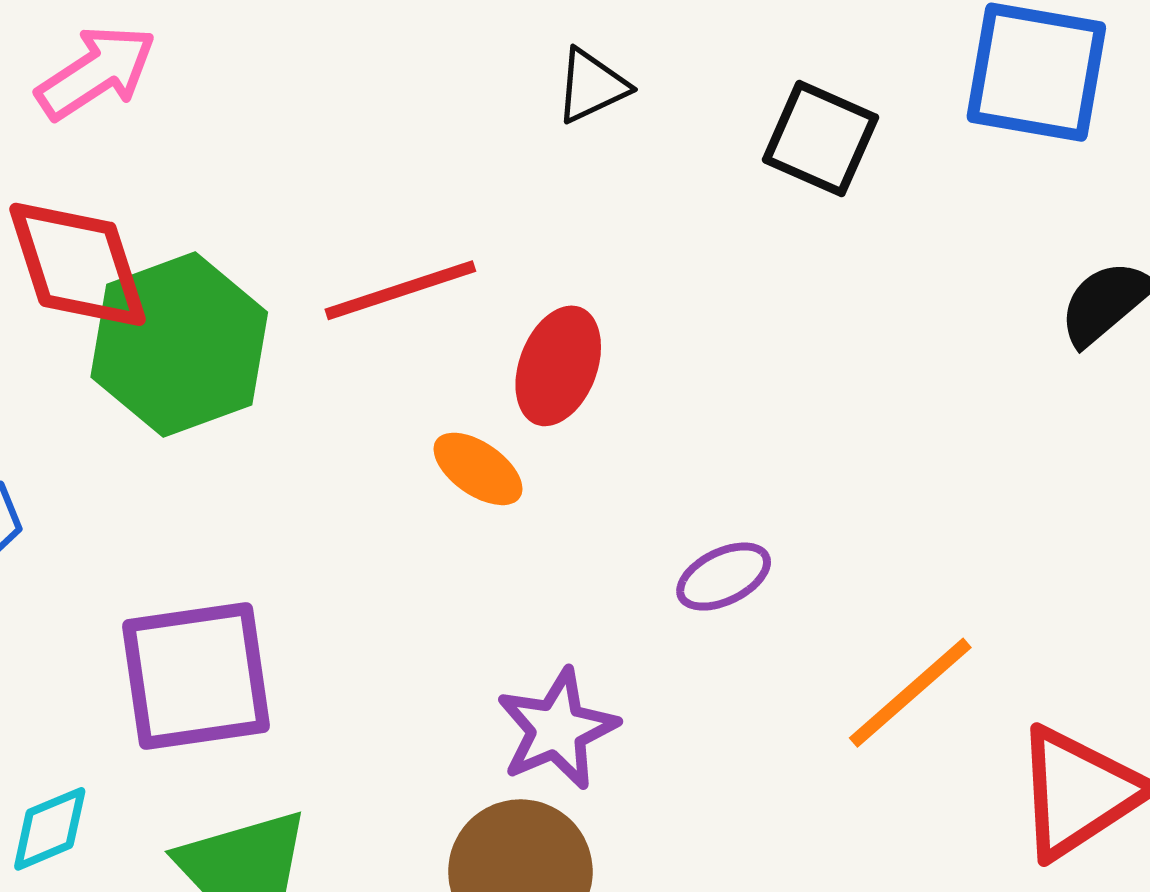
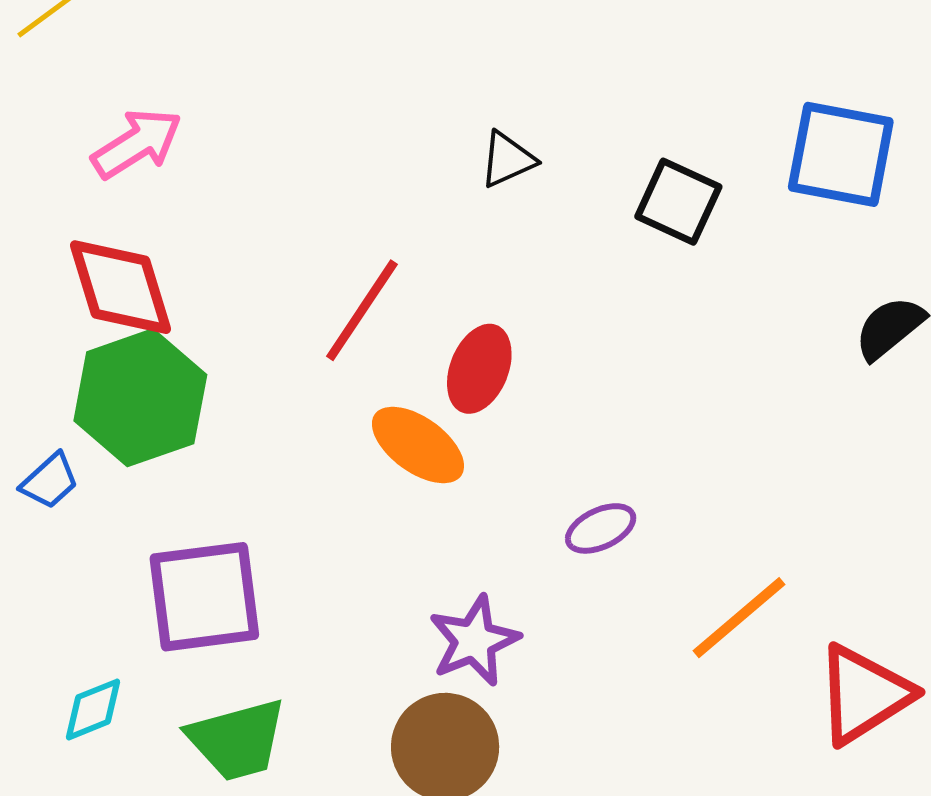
red line: (400, 290) -> (362, 310), turned -39
green hexagon: (179, 345) -> (140, 398), moved
orange ellipse: (478, 469) -> (418, 445), size x1.4

